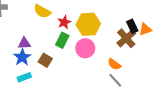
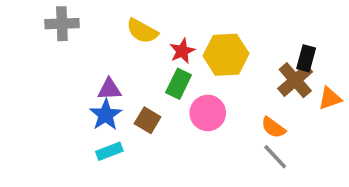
black rectangle: (132, 26) -> (306, 58), turned 40
orange triangle: (145, 29) -> (330, 98), moved
pink circle: (85, 48) -> (208, 113), moved

